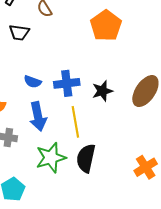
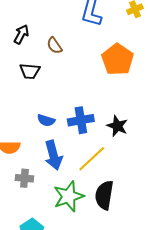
black star: (102, 91) -> (117, 126), turned -30
yellow line: (75, 122) -> (92, 159), turned 60

